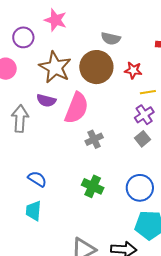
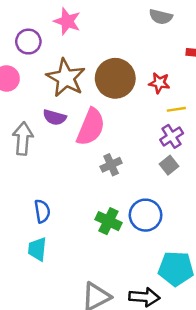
gray semicircle: (111, 38) -> (161, 17), moved
blue semicircle: (37, 179) -> (42, 211), turned 48
blue circle: (140, 188) -> (146, 215), moved

